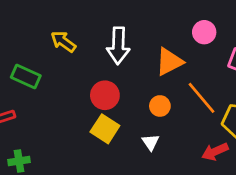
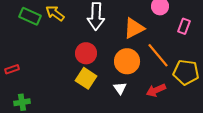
green rectangle: (26, 76) -> (30, 16), moved
orange circle: (160, 106) -> (127, 61), size x1.6
red arrow: (215, 152) -> (156, 90), moved

